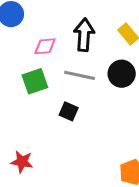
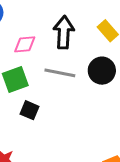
black square: (69, 111) -> (30, 110), moved

